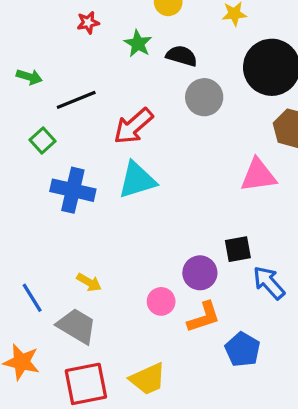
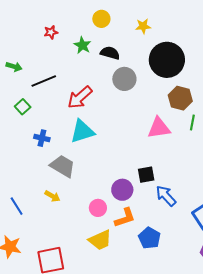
blue cross: (73, 190) -> (42, 138), size x0.6
gray trapezoid: (77, 326) -> (63, 166), moved
yellow trapezoid: (148, 379) -> (100, 240), moved

